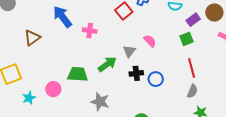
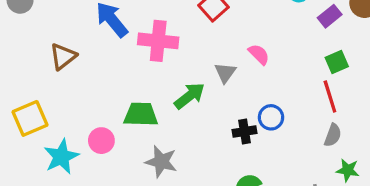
pink cross: (90, 31) -> (158, 41), size x1.6
green square: (187, 39) -> (337, 62), moved
black cross: (136, 73) -> (244, 131), moved
cyan star: (29, 98) -> (61, 157), size x1.5
gray star: (100, 102) -> (161, 162), moved

